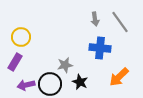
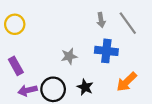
yellow circle: (21, 37) -> (15, 24), moved
purple rectangle: (15, 62) -> (16, 66), turned -60
gray star: (65, 65) -> (69, 56), moved

